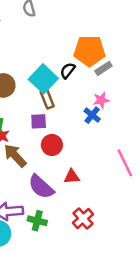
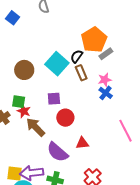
orange pentagon: (89, 51) -> (94, 40), turned -30
brown rectangle: (47, 99) -> (81, 73), moved
blue cross: (92, 115) -> (106, 93), moved

